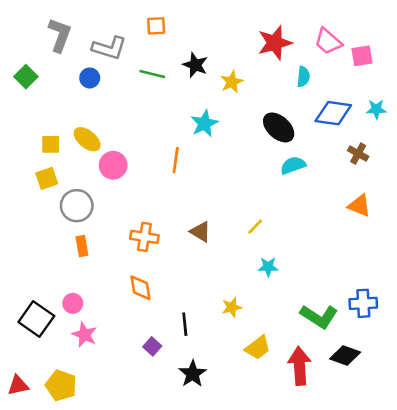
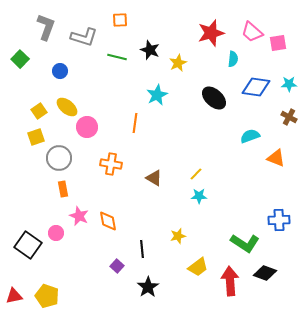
blue circle: (90, 78) -> (60, 71), moved
yellow square: (51, 144) -> (39, 111), turned -35
brown cross: (358, 154) -> (289, 117), moved
cyan semicircle: (293, 165) -> (250, 136), moved
orange cross: (144, 237) -> (111, 164), moved
cyan star: (268, 267) -> (199, 196), moved
blue cross: (363, 303) -> (279, 220), moved
pink star: (84, 335) -> (79, 216), moved

